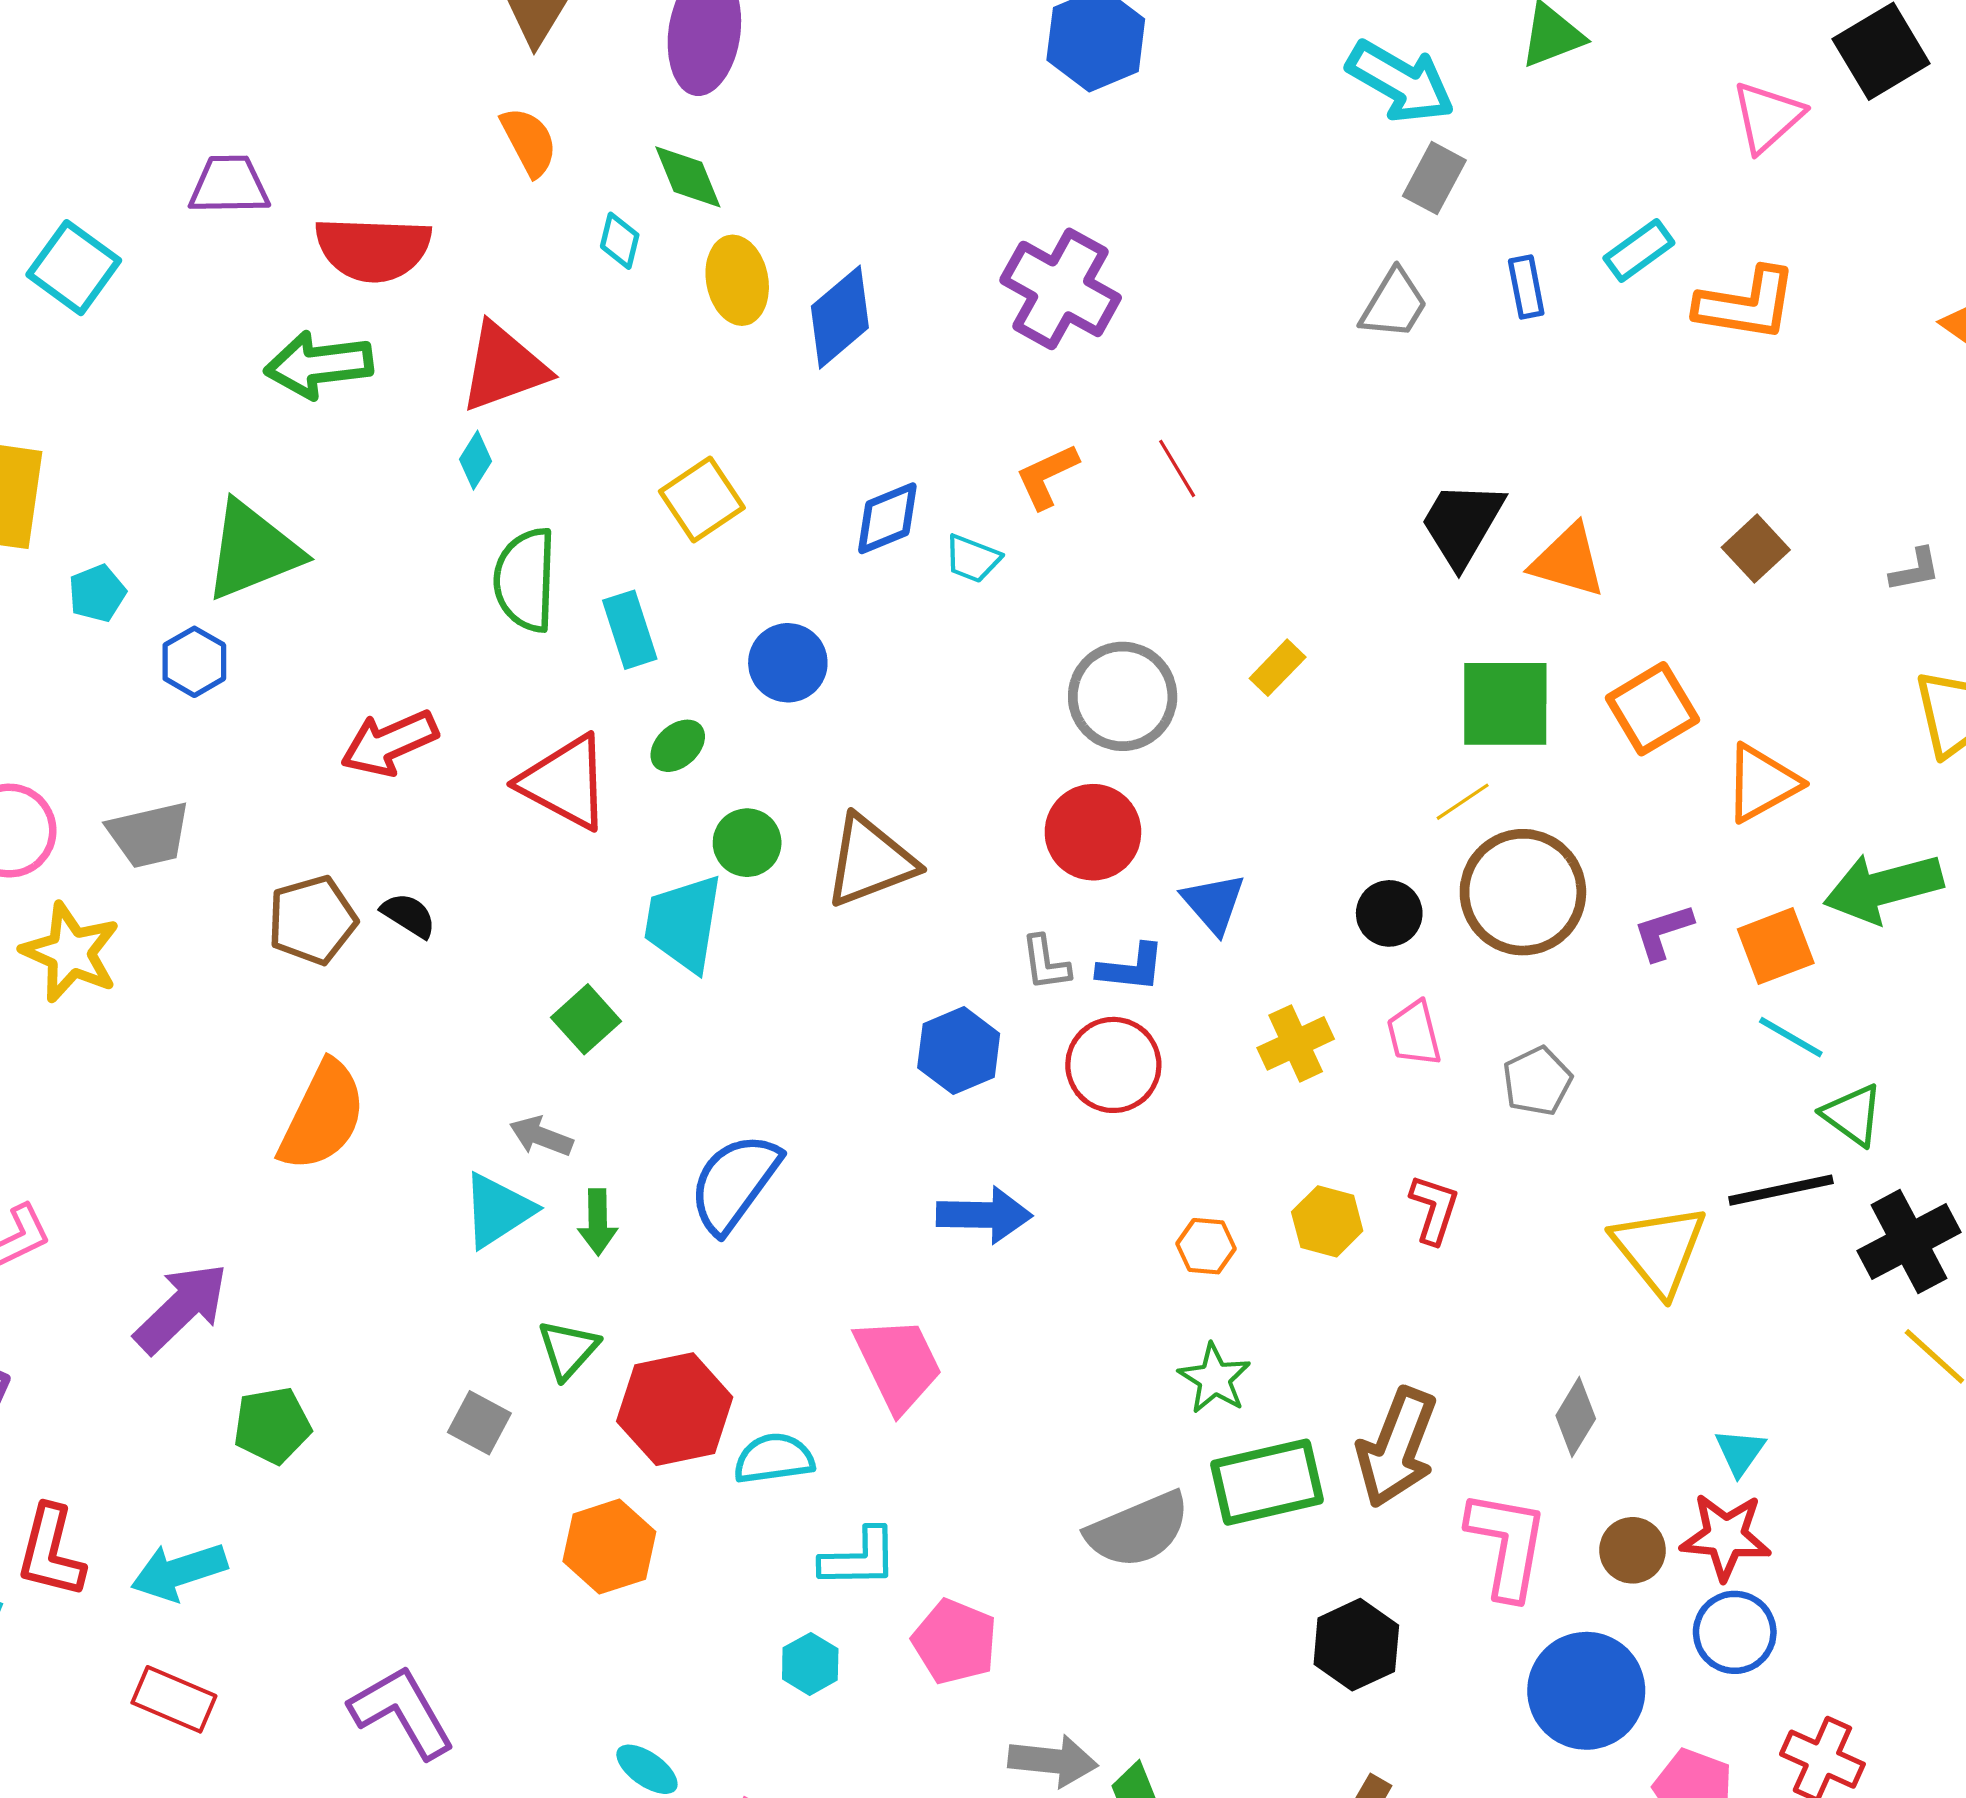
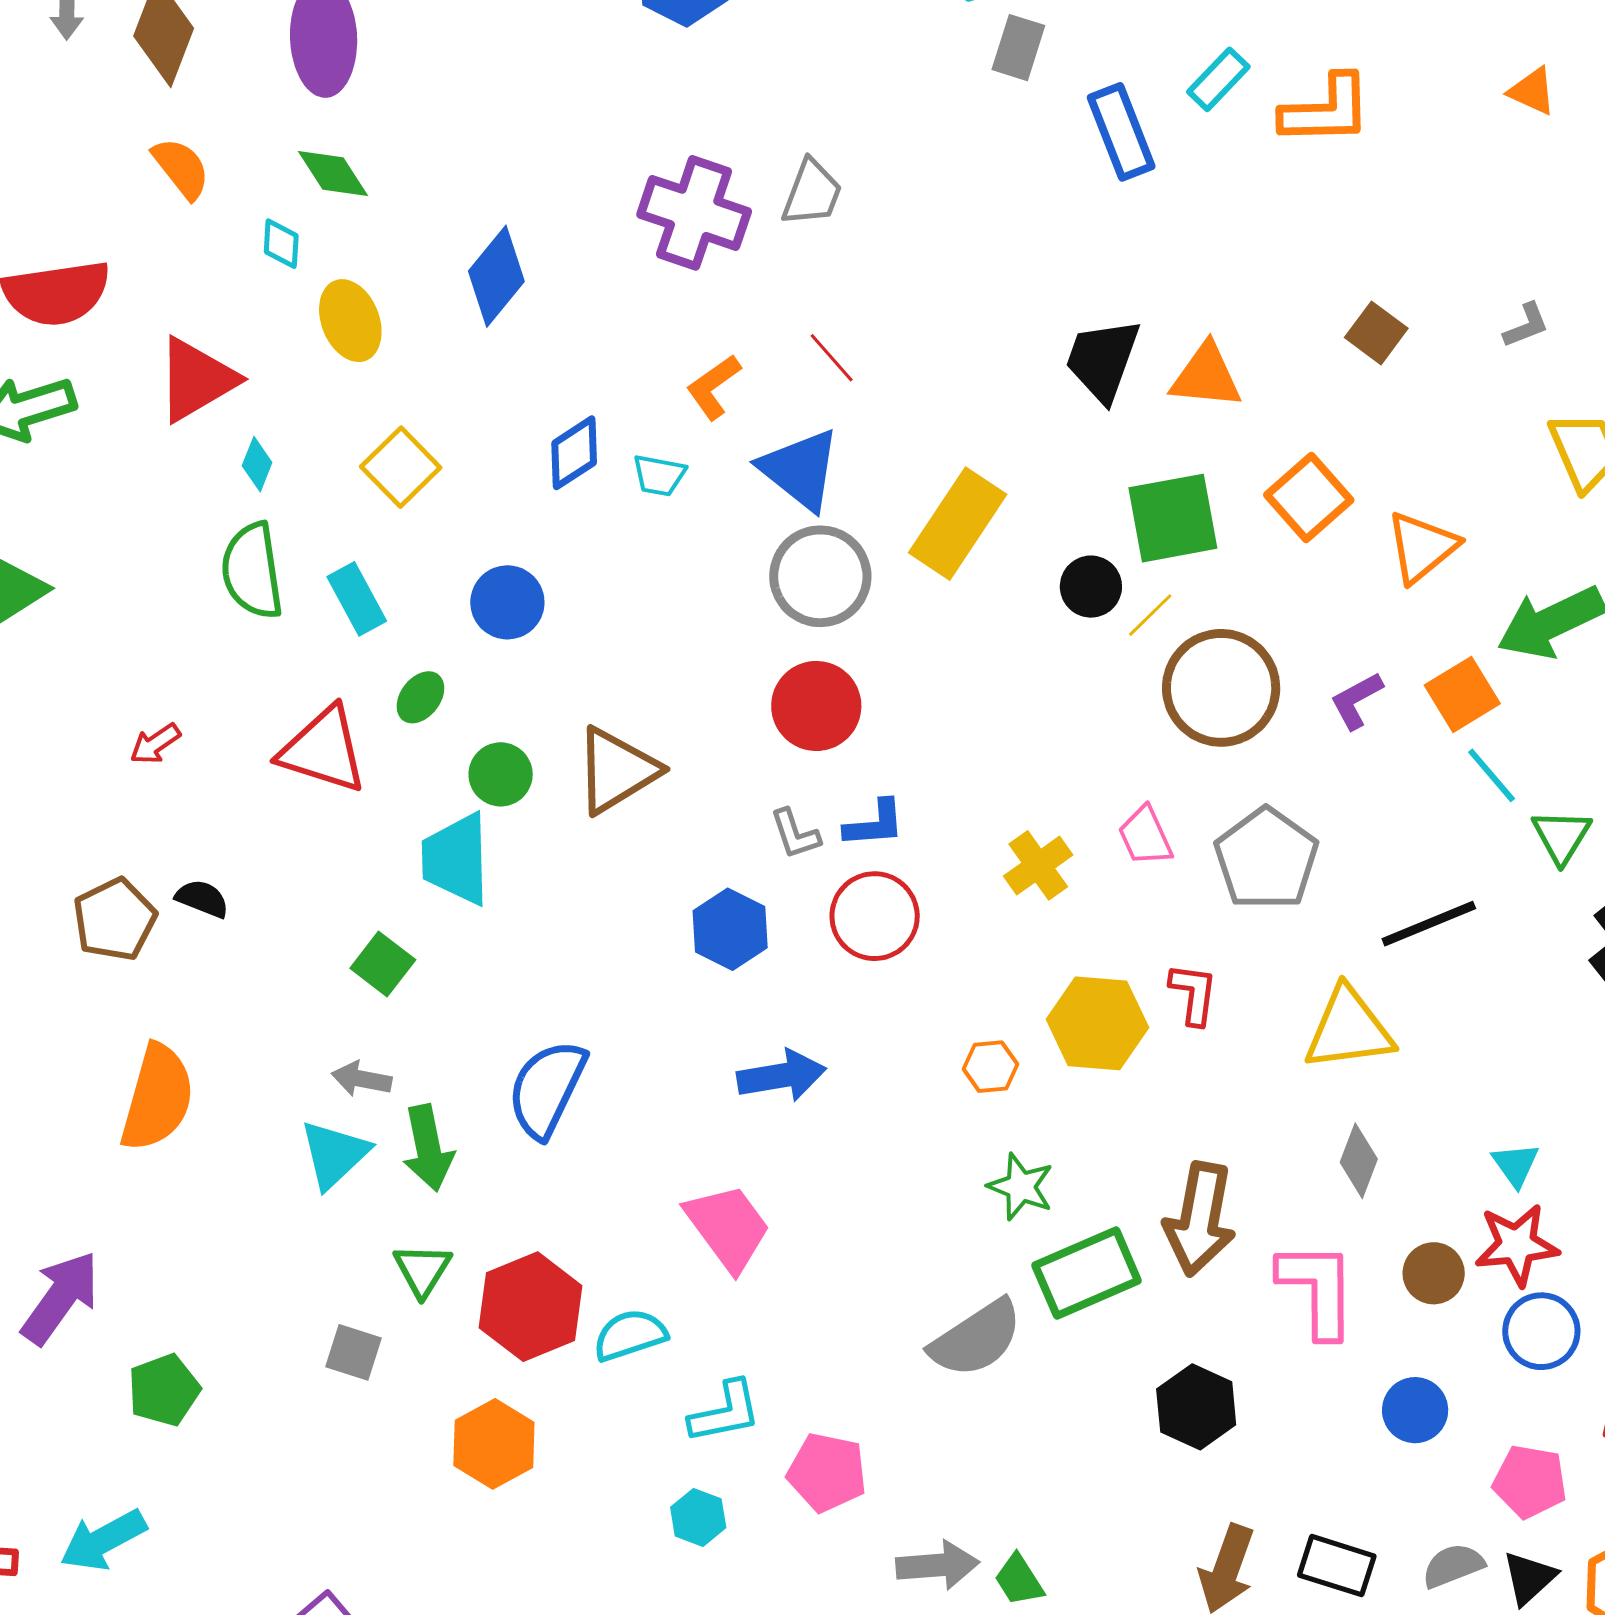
yellow ellipse: (737, 280) -> (350, 321), moved
blue rectangle: (1526, 287) -> (1121, 132), size x1.6
gray trapezoid: (1394, 304) -> (812, 193), moved
cyan diamond: (476, 460) -> (257, 464), moved
yellow rectangle: (1278, 668) -> (958, 524), size x2.0
red arrow: (389, 743) -> (155, 744), size x0.6
blue triangle: (1214, 903) -> (800, 470), moved, size x1.4
black circle: (1389, 913) -> (1091, 587), moved
cyan line: (1791, 1037) -> (1492, 775), turned 30
gray pentagon: (1537, 1081) -> (1266, 859), size x1.6
green triangle: (1853, 1115) -> (1561, 836), turned 36
black line: (1781, 1190) -> (1429, 924), moved
yellow hexagon: (1327, 1221) -> (1097, 1023), size x1.5
green arrow: (598, 1222) -> (428, 1148), size x1.4
yellow triangle: (1659, 1249) -> (1349, 1029), moved, turned -48
blue circle: (1586, 1691) -> (1415, 1410), size x0.6

